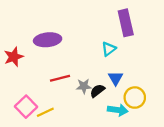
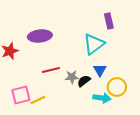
purple rectangle: (126, 23) -> (109, 21), size x0.7
cyan triangle: (109, 49) -> (94, 44), size x1.6
pink square: (26, 107) -> (21, 95), turned 30

